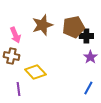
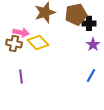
pink arrow: (15, 35) -> (21, 32), moved, turned -56
yellow diamond: (35, 72) -> (38, 42), moved

